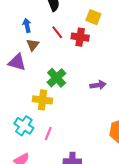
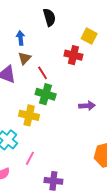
red line: (57, 32) -> (43, 73), moved
green cross: (57, 78) -> (46, 94), turned -36
pink line: (48, 133) -> (30, 158), moved

